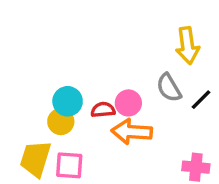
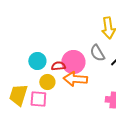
pink circle: (128, 103) -> (73, 62), size x1.5
yellow circle: (61, 122) -> (47, 82), moved

